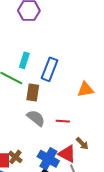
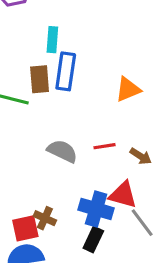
cyan rectangle: (24, 60) -> (52, 40), moved
brown rectangle: (33, 93) -> (40, 79), moved
brown arrow: (82, 143) -> (141, 156), moved

